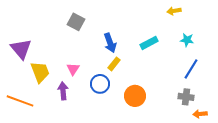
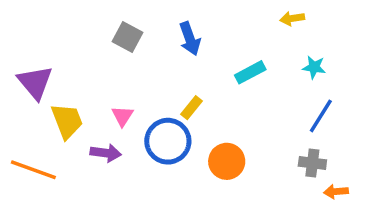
blue arrow: (110, 43) -> (190, 39), moved
blue circle: (100, 84) -> (168, 141), size x1.4
purple arrow: (63, 91) -> (106, 153), turned 102

